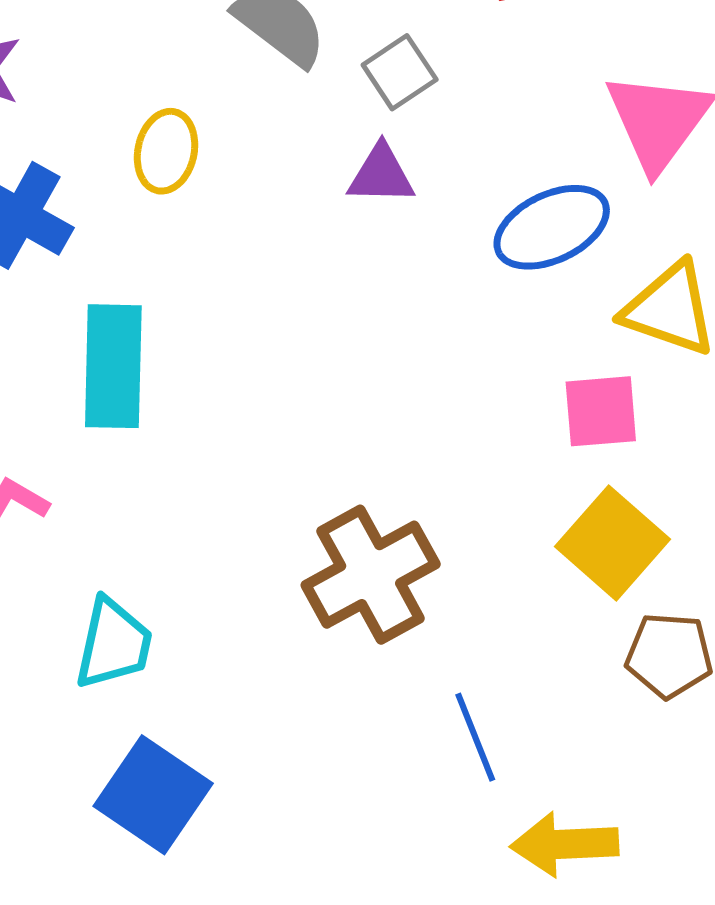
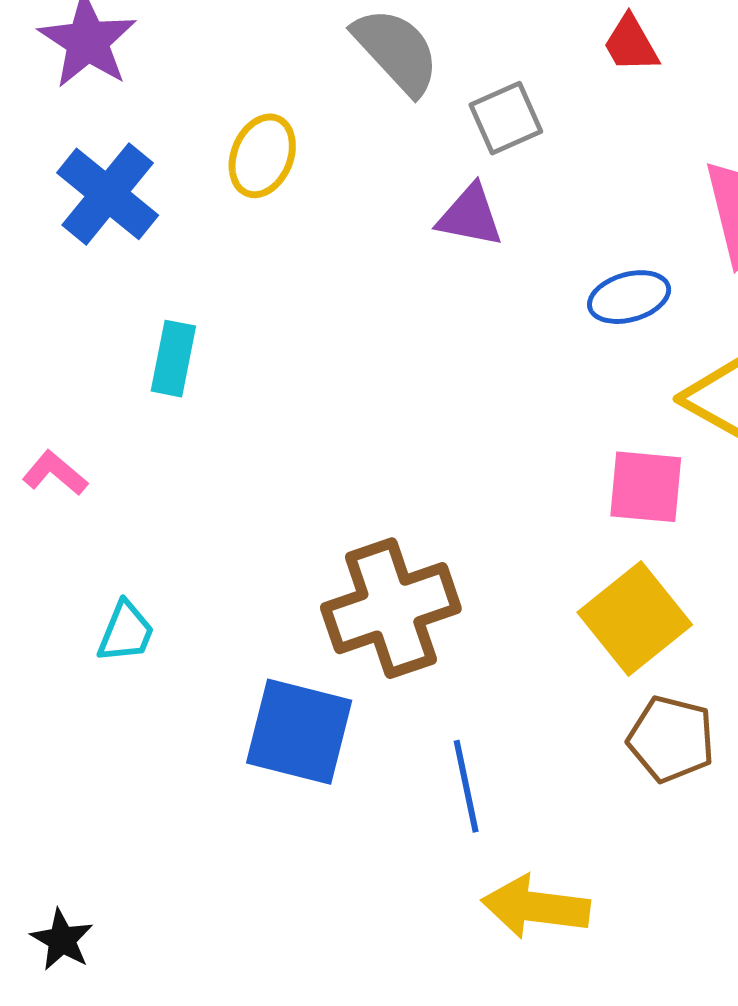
blue ellipse: (552, 227) -> (629, 297), size x0.7
cyan rectangle: (113, 366) -> (173, 359), size x0.6
cyan trapezoid: (114, 644) -> (126, 632), size x0.7
blue square: (153, 795) -> (299, 732), moved, turned -30

